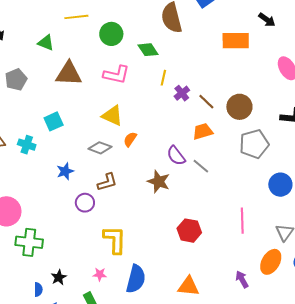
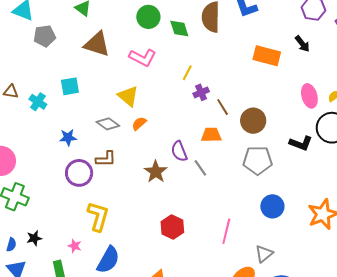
green diamond: (148, 50) -> (179, 29), moved
purple circle: (85, 203) -> (79, 173), size x1.4

